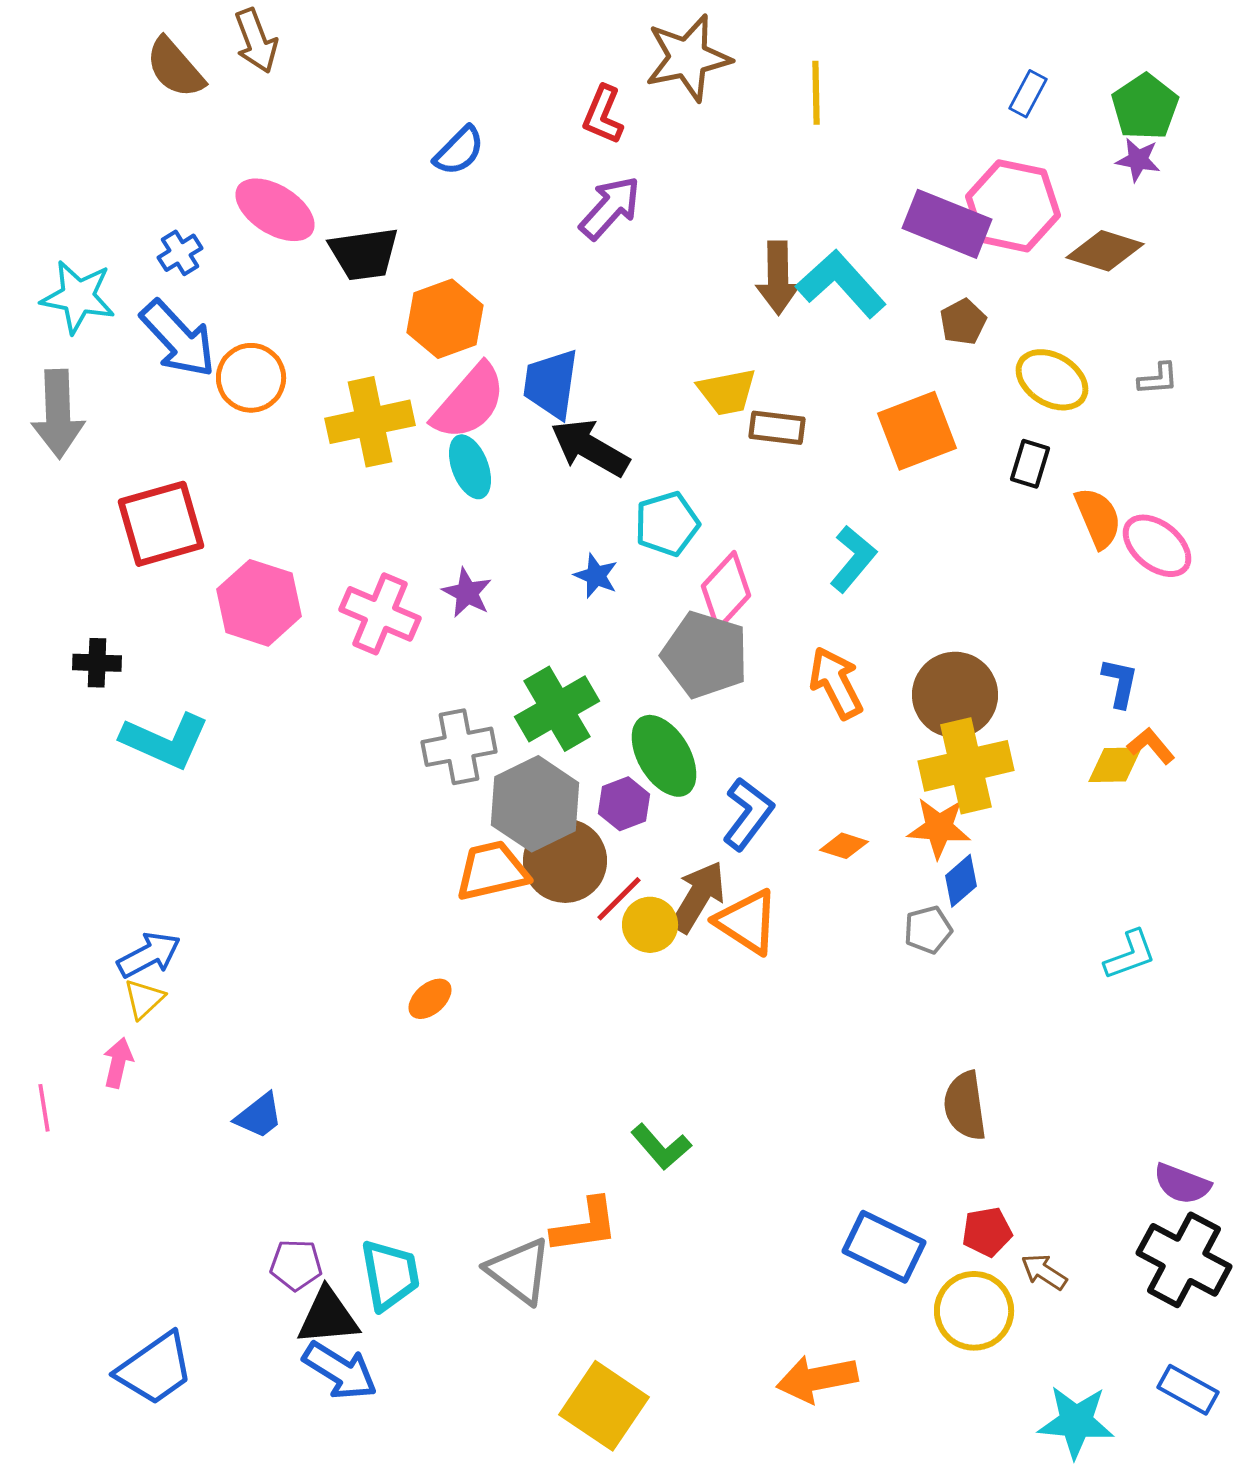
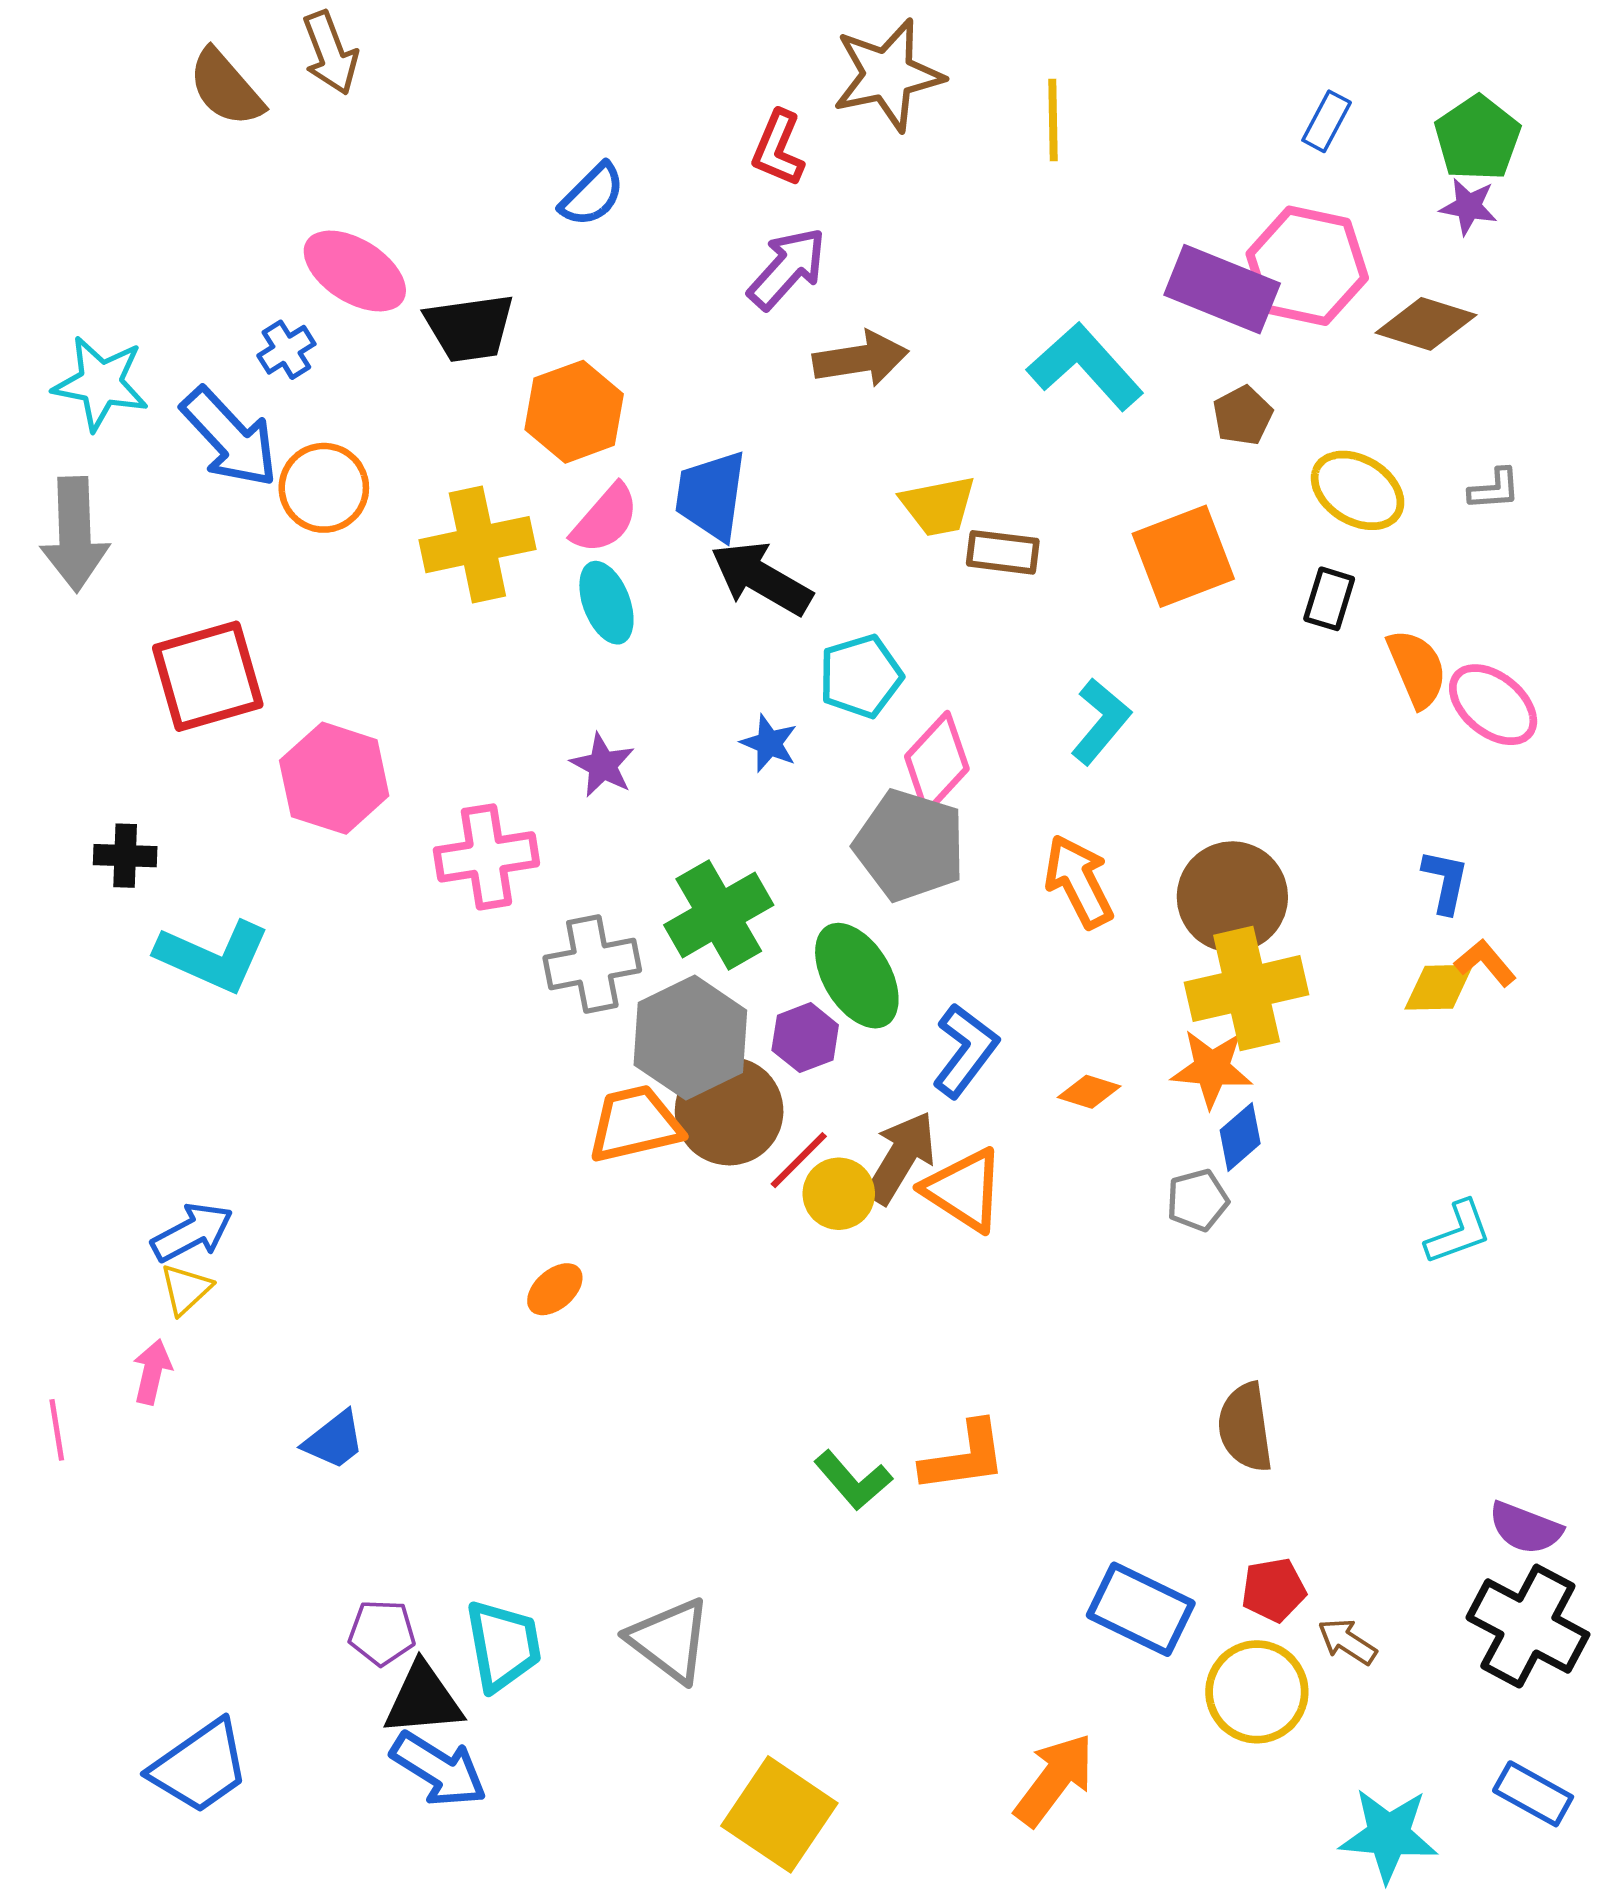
blue cross: (180, 253) -> (286, 350), moved
brown arrow: (778, 278) -> (861, 359), moved, turned -98
pink semicircle: (469, 402) -> (605, 519), size x0.7
pink cross: (380, 614) -> (486, 857), moved, turned -32
orange L-shape: (585, 1226) -> (964, 1457), moved
orange arrow: (817, 1379) -> (1054, 1780), turned 138

